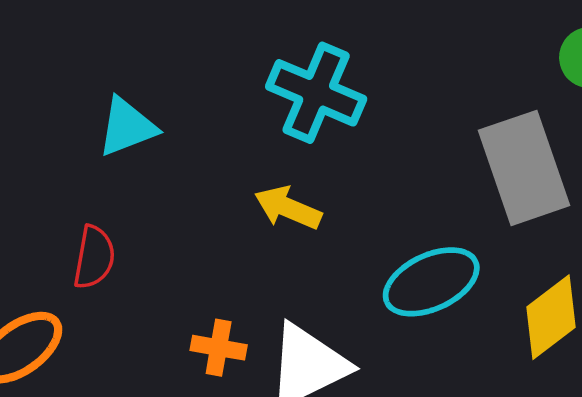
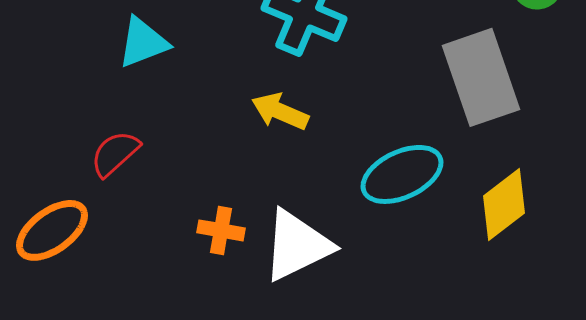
red semicircle: (94, 257) -> (115, 153), turned -142

